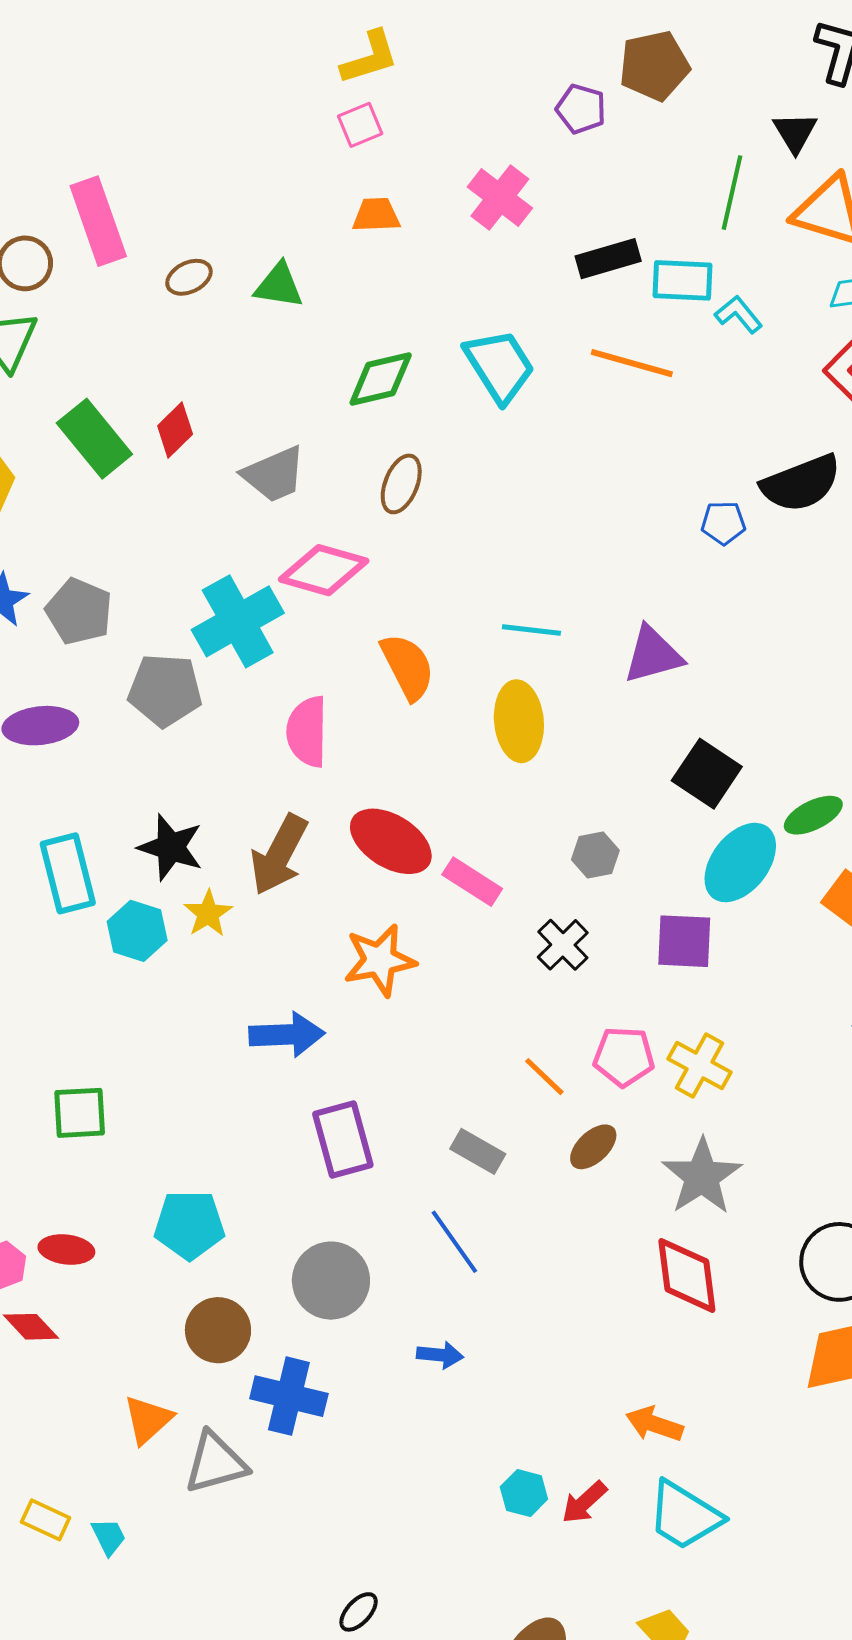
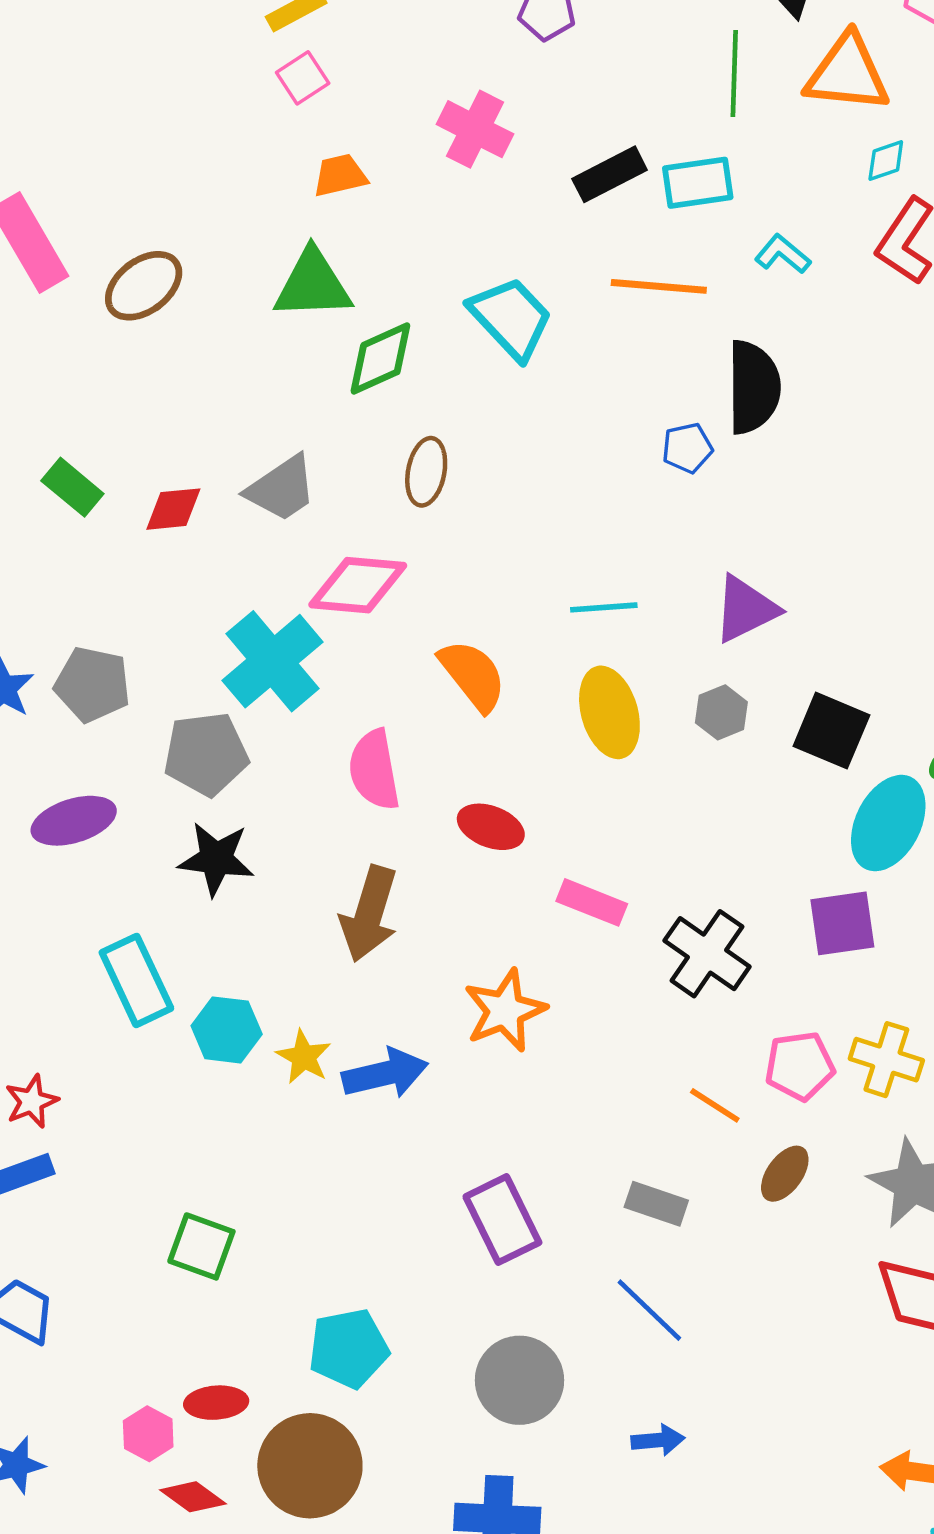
brown ellipse: (189, 277) -> (144, 286), size x1.5
green triangle: (279, 286) -> (313, 285), moved, size x1.4
cyan L-shape: (739, 314) -> (783, 254), moved
red diamond: (175, 430) -> (173, 509), moved, turned 50
green rectangle: (94, 439) -> (72, 487), size x0.7
black semicircle: (801, 483) -> (753, 387), moved, turned -58
blue pentagon: (723, 523) -> (687, 448), moved
red ellipse: (391, 841) -> (491, 827), moved, size x0.7
black star: (171, 847) -> (216, 859), moved
gray hexagon: (595, 855) -> (721, 712), moved
yellow star: (208, 914) -> (304, 1057), moved
black cross: (563, 945) -> (707, 954), size x1.4
blue arrow: (287, 1035) -> (385, 1073), moved
green square: (80, 1113) -> (201, 1246), turned 34
brown circle: (218, 1330) -> (310, 1466), moved, size x1.4

